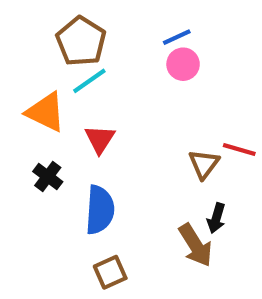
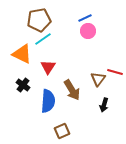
brown pentagon: (81, 41) -> (39, 20), turned 30
brown arrow: (196, 245) -> (72, 90), moved
brown square: (110, 272) -> (62, 131), moved

